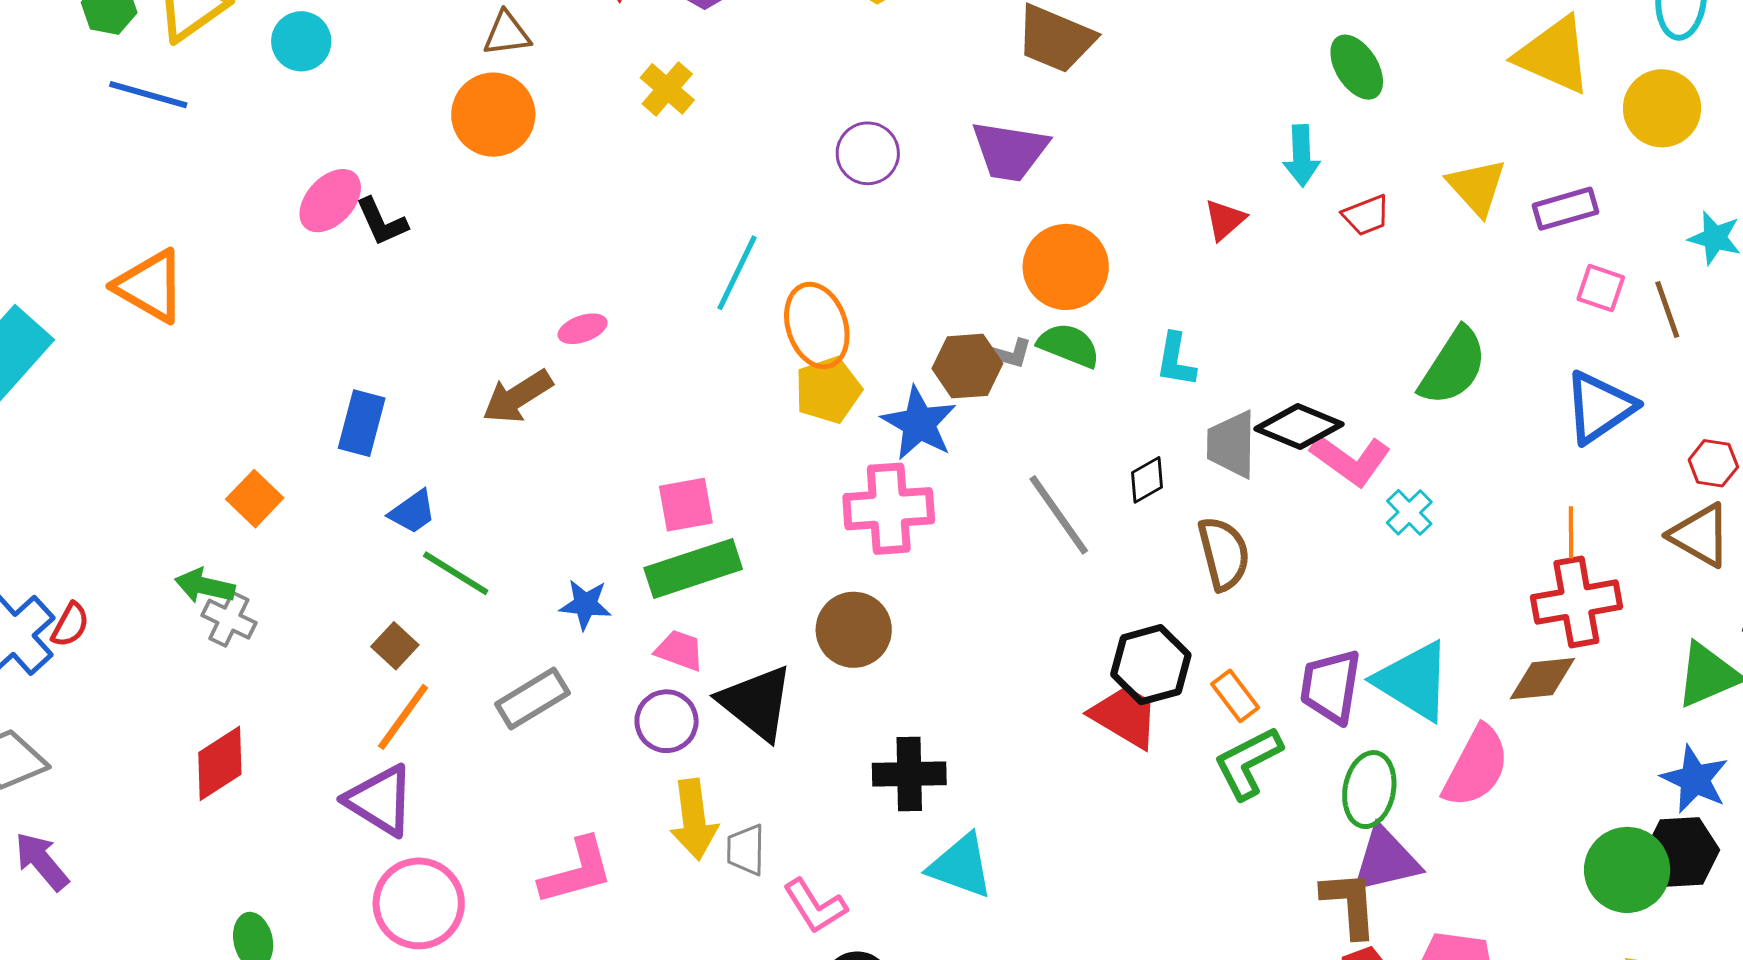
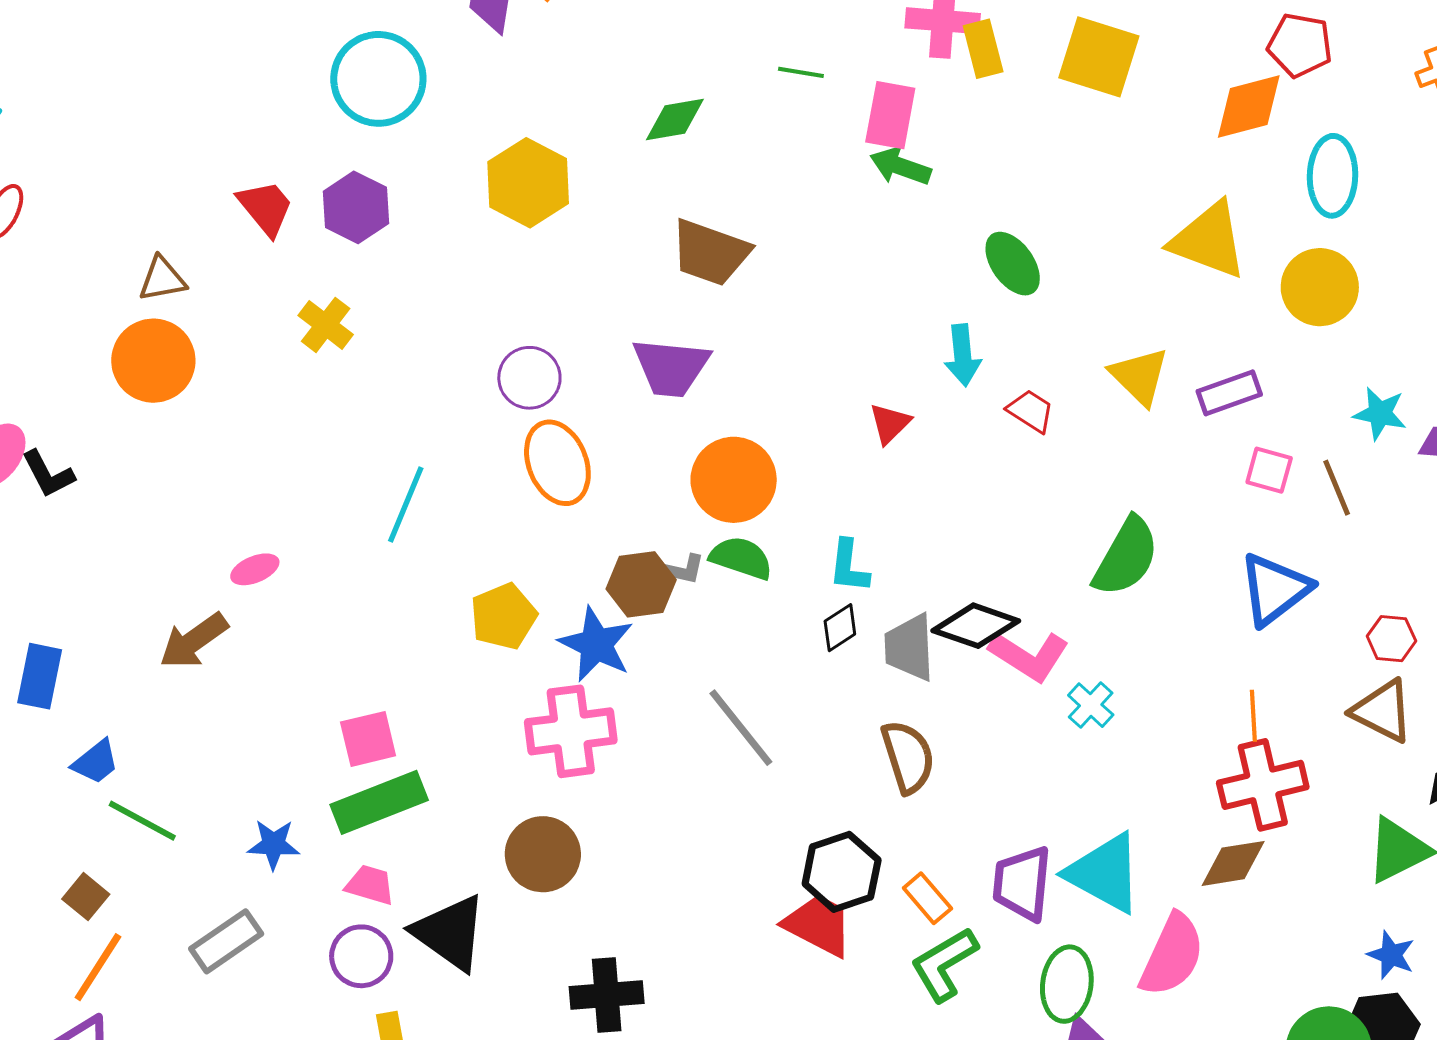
red trapezoid: (1366, 215) -> (1031, 411), turned -123
orange ellipse: (817, 326) -> (557, 463), moved
black diamond: (1147, 480) -> (840, 628), moved
blue star: (1695, 779) -> (1391, 955), size x0.7

